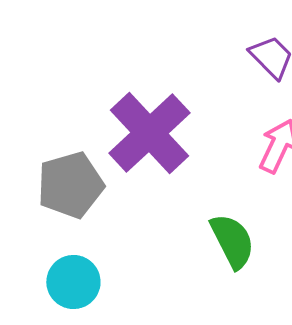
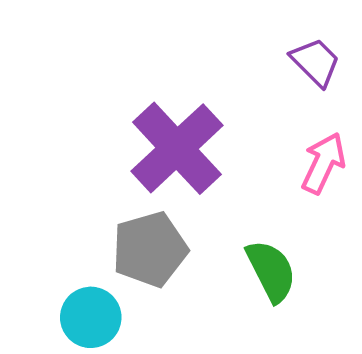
gray pentagon: (70, 185) -> (150, 249), moved

